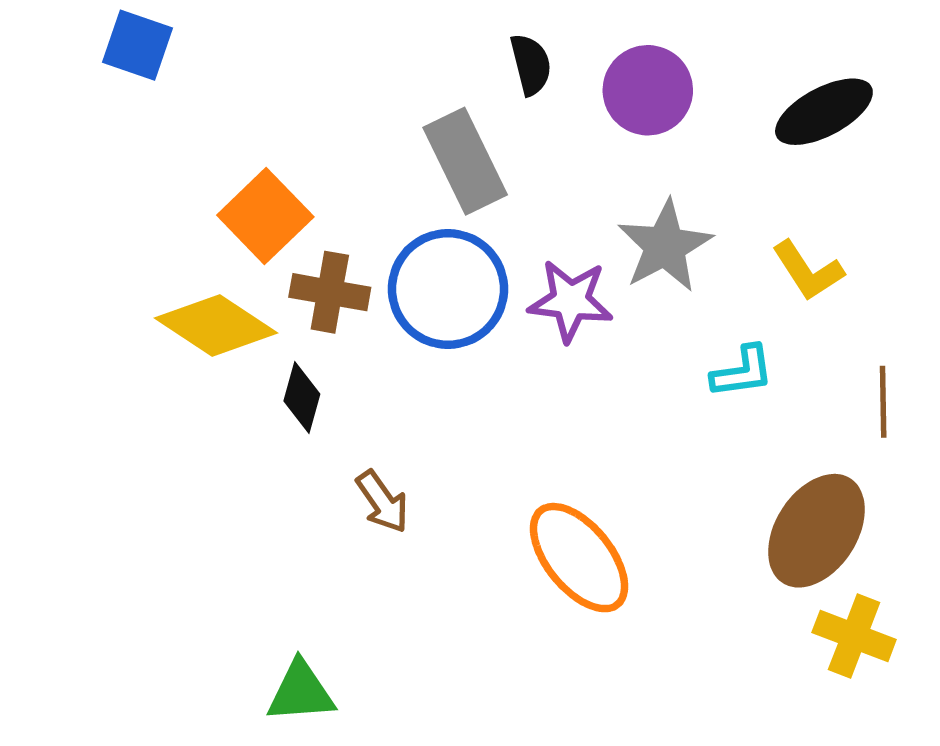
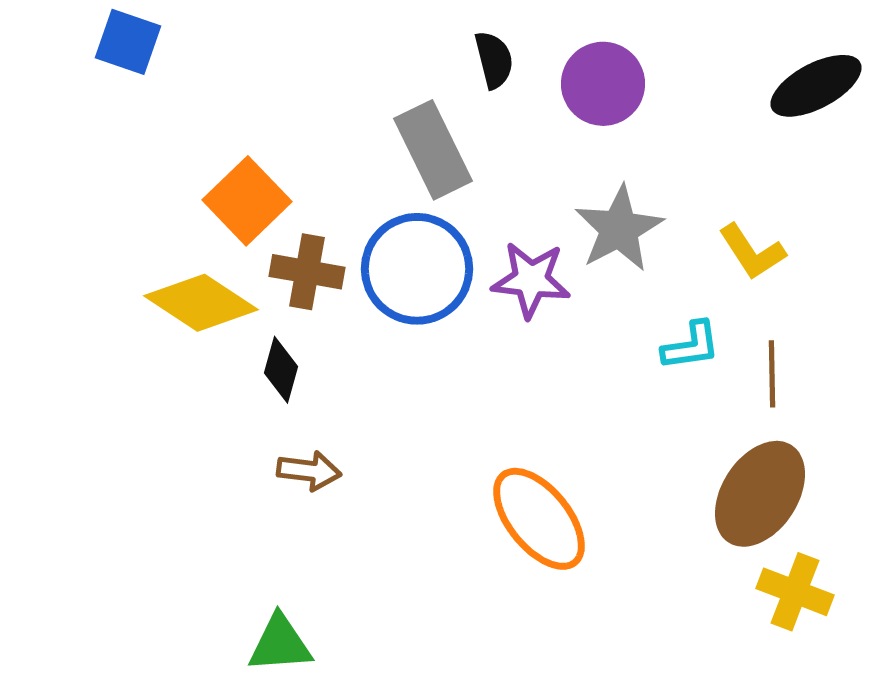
black ellipse: (824, 112) -> (816, 86), moved
brown line: (883, 402) -> (772, 374), moved
brown arrow: (382, 502) -> (309, 471), moved, turned -48

